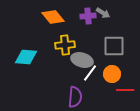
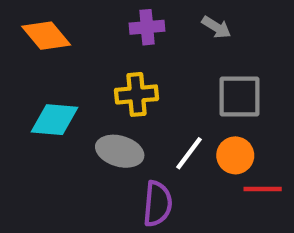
purple cross: (88, 16) -> (147, 27), moved
orange diamond: (53, 17) -> (46, 36), moved
gray ellipse: (82, 60) -> (120, 151), moved

